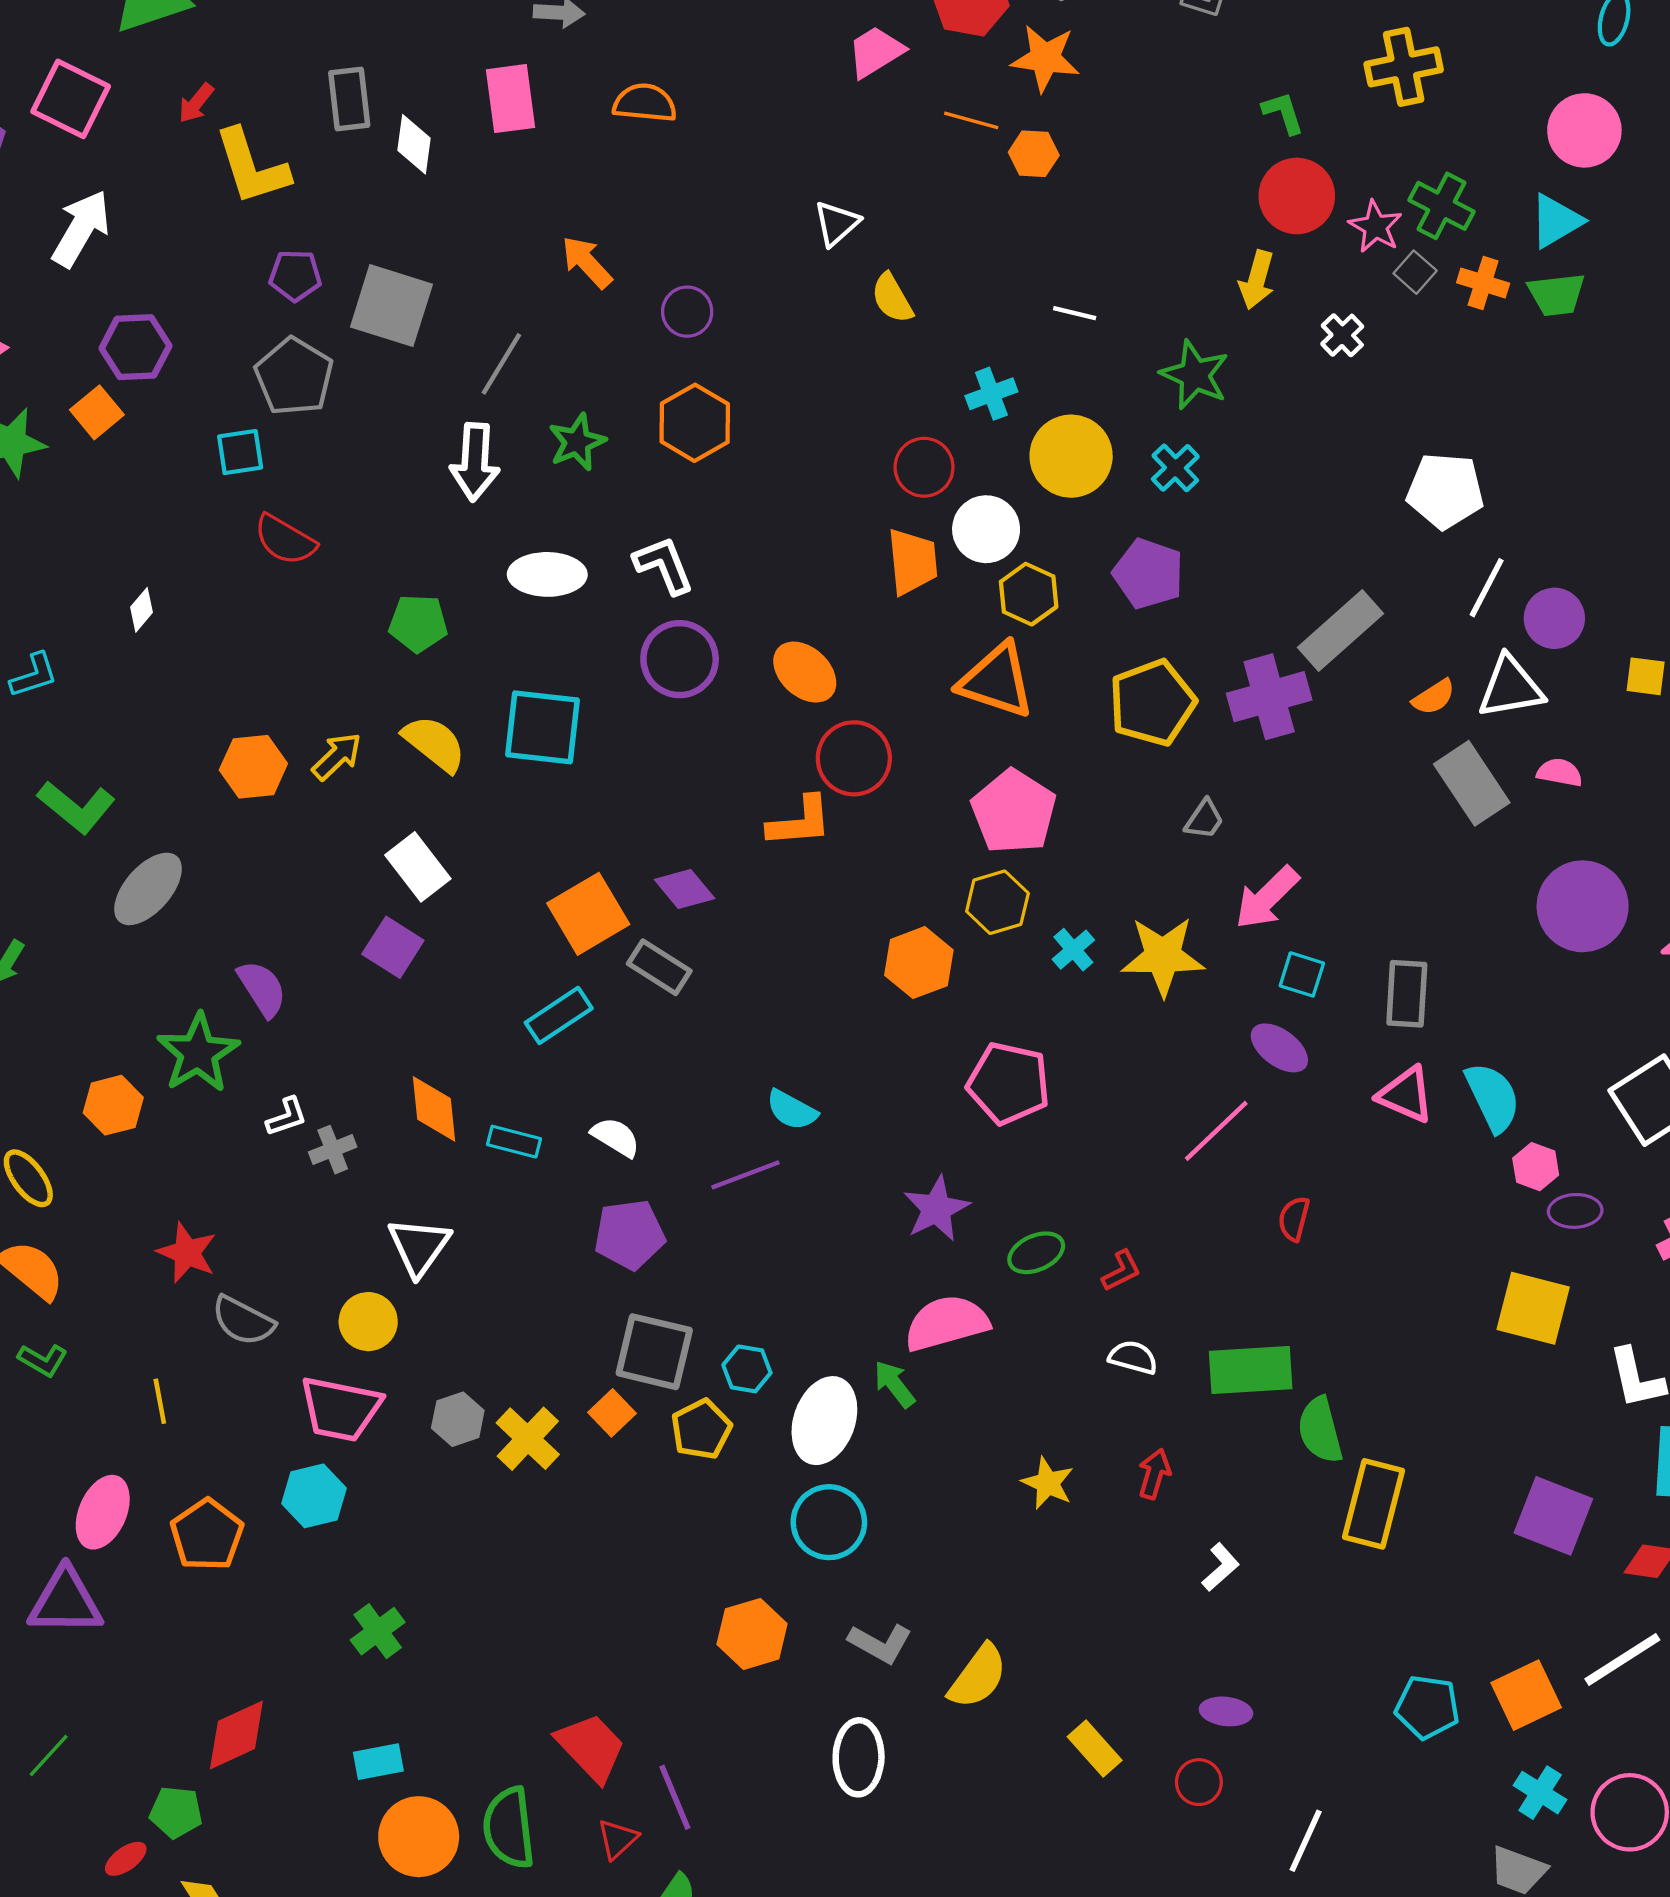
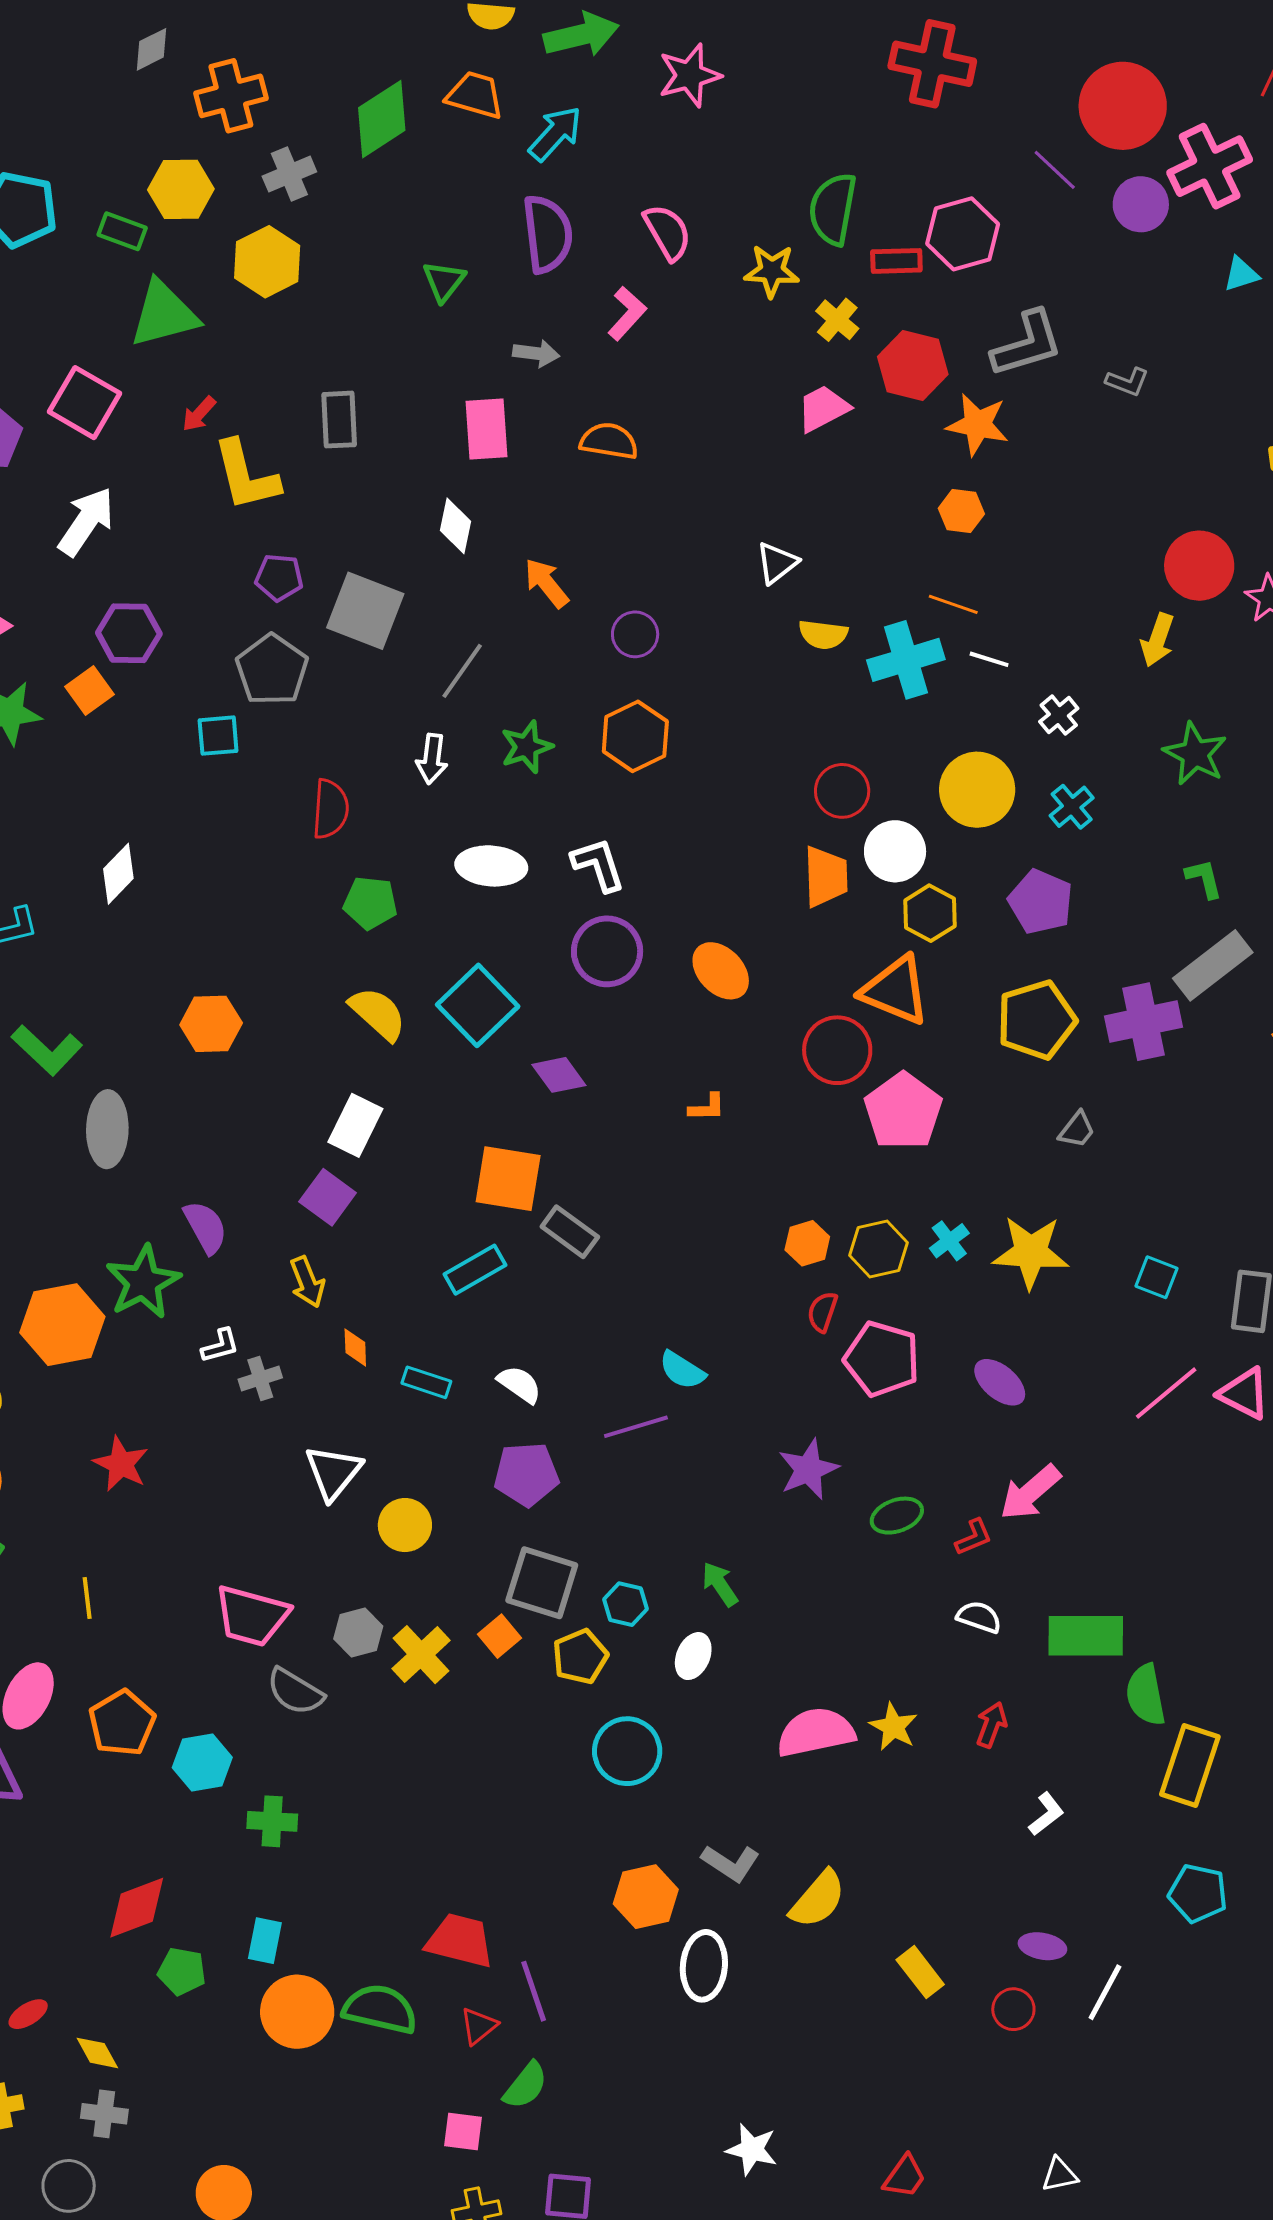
green L-shape: (1283, 113) -> (1204, 879), moved
orange line: (971, 120) -> (953, 604), moved
white diamond: (414, 144) -> (456, 526), moved
yellow semicircle: (892, 298) -> (823, 634), turned -57
white cross: (1342, 335) -> (1059, 715), moved
green star: (1195, 375) -> (1195, 754), moved
cyan cross: (991, 394) -> (906, 660), moved, size x1.6
white arrow: (475, 462) -> (432, 759), size x0.7
red semicircle: (285, 540) -> (330, 809), moved, turned -120
white diamond: (141, 610) -> (118, 874), size x1.5
cyan square: (543, 727) -> (478, 1005), turned 36
yellow arrow: (337, 756) -> (307, 1282), moved, turned 108
red circle: (854, 758) -> (837, 1050), moved
orange L-shape: (800, 822) -> (707, 1107), size x0.6
white rectangle: (418, 867) -> (355, 1125), turned 60
gray ellipse: (148, 889) -> (107, 1129), turned -44
purple diamond: (685, 889) -> (559, 1075), moved
pink arrow: (1267, 898) -> (1030, 1492), moved
yellow hexagon: (997, 902) -> (878, 1249), moved
orange square: (588, 914) -> (508, 1179), turned 36
orange hexagon: (919, 963) -> (807, 1243), size x0.7
purple ellipse: (1279, 1048) -> (1000, 1382), moved
orange hexagon: (113, 1105) -> (62, 1325), size x1.5
orange diamond: (434, 1109) -> (355, 1347), size x0.6
pink line: (1216, 1131) -> (1166, 1393), moved
red semicircle: (1294, 1219) -> (822, 1312), moved
gray semicircle: (243, 1321) -> (295, 1692), moved
yellow circle: (368, 1322) -> (405, 1525), moved
pink semicircle: (947, 1323) -> (816, 1732), moved
green arrow: (894, 1384) -> (720, 1584), moved
white ellipse: (824, 1421) -> (693, 1656), size x0.6
cyan hexagon: (314, 1496) -> (202, 1763), moved
cyan circle: (829, 1522) -> (627, 1751), moved
green cross: (378, 1631) -> (272, 1821), turned 36
orange hexagon: (752, 1634) -> (646, 1897), moved
cyan pentagon: (1427, 1707) -> (1198, 1893), moved
red trapezoid: (591, 1747) -> (460, 1941), turned -36
cyan rectangle: (378, 1762) -> (265, 1941), turned -72
green pentagon: (176, 1812) -> (182, 1971), moved
green semicircle: (509, 1828) -> (380, 2009), turned 106
white line: (1306, 1841) -> (1105, 1992), moved

